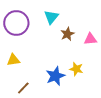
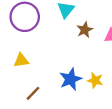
yellow star: (76, 69) -> (95, 80), moved

